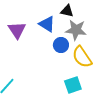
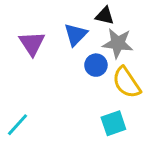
blue triangle: (47, 24) -> (76, 35), turned 42

